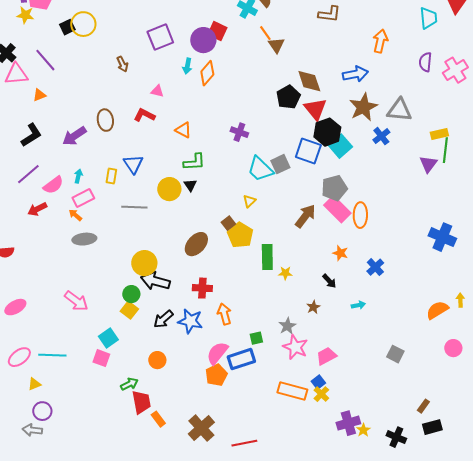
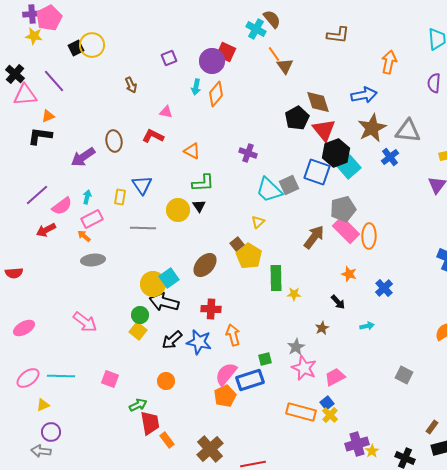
purple square: (160, 37) -> (169, 58), size x0.6
black L-shape: (31, 135) -> (40, 136), moved, turned -140
cyan square: (108, 338) -> (169, 278), moved

